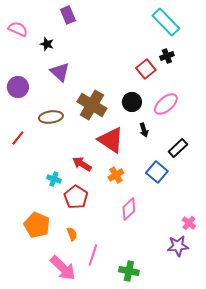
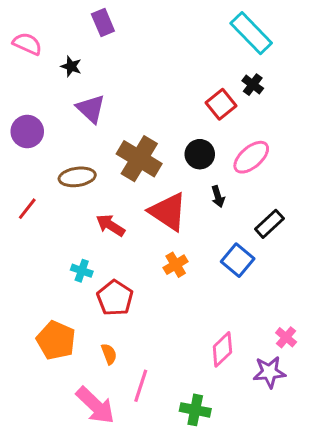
black cross: (167, 56) -> (253, 85), turned -32
red arrow: (82, 164) -> (110, 225), moved
pink diamond: (129, 209) -> (222, 349), moved

